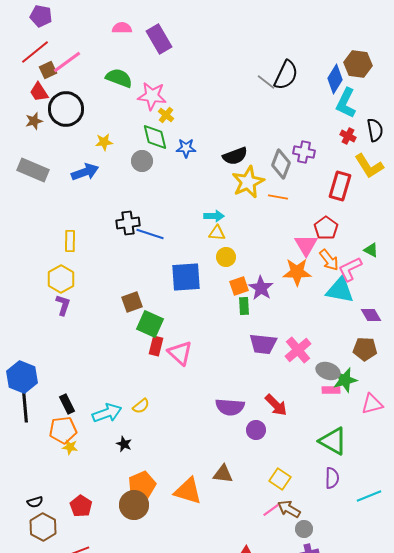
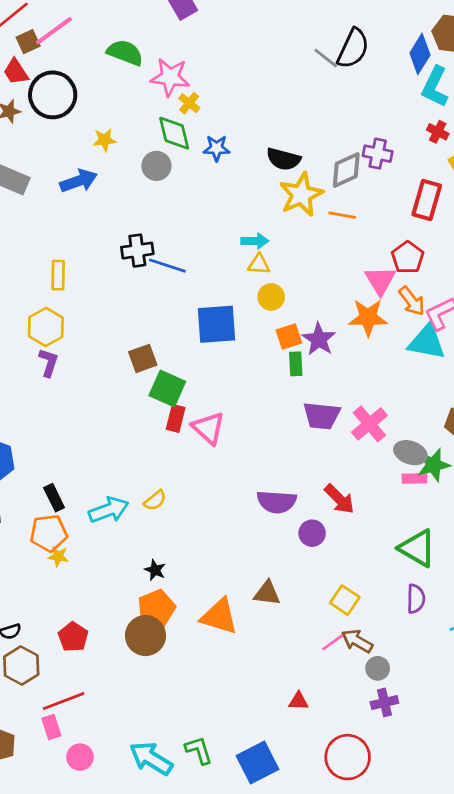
black semicircle: (235, 156) -> (283, 159), turned 35
gray diamond: (281, 164) -> (346, 170), turned 44
black star: (124, 444) -> (155, 570), moved

